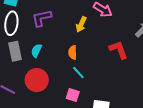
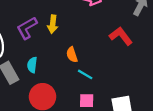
yellow arrow: (81, 24) -> (53, 24), moved

